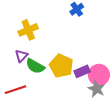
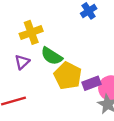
green semicircle: (35, 66) -> (52, 56), moved

